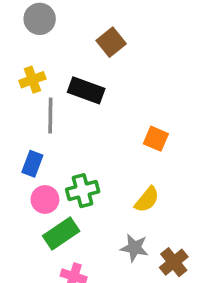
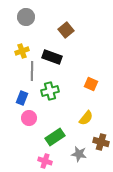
green cross: (83, 191) -> (50, 91), moved
green rectangle: (61, 233) -> (55, 137), moved
gray star: (134, 248) -> (79, 154), moved
brown cross: (174, 262) -> (101, 142), moved, turned -35

